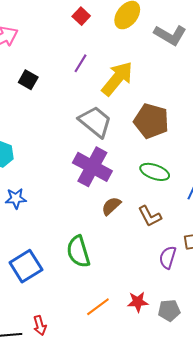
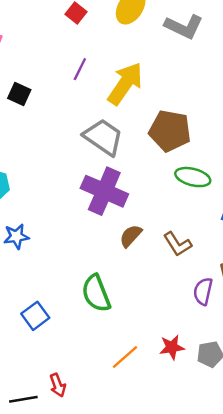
green ellipse: (155, 172) -> (193, 177), moved
blue square: (26, 266) -> (35, 316), size x0.7

